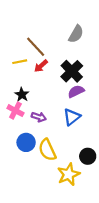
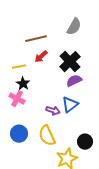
brown line: (36, 47) -> (36, 39), turned -60
yellow line: (20, 62) -> (19, 67), moved
purple arrow: (39, 117) -> (53, 111), moved
blue circle: (26, 142) -> (19, 134), moved

